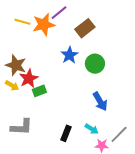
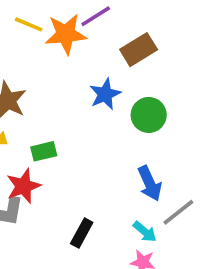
red star: (29, 78) -> (24, 186), moved
cyan arrow: (92, 129) -> (145, 232), moved
gray line: (119, 134) -> (178, 212), moved

